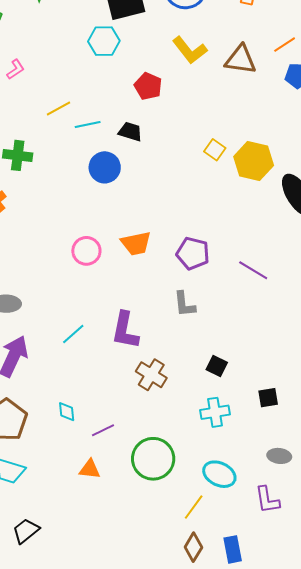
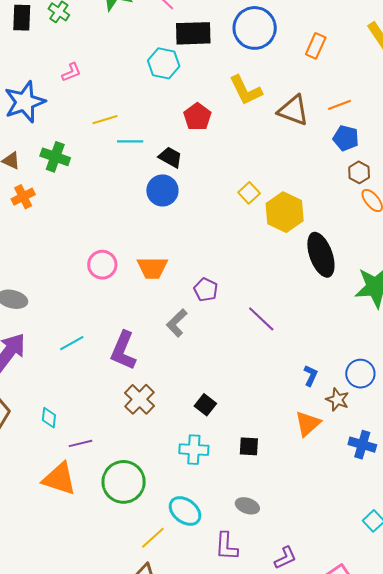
blue circle: (105, 167) -> (162, 190), moved
purple pentagon: (193, 253) -> (206, 290), size x0.7
gray L-shape: (184, 304) -> (177, 323), moved, turned 40
orange triangle: (90, 469) -> (59, 479), size x1.6

